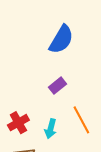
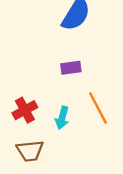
purple rectangle: (57, 86) -> (71, 68), turned 30

